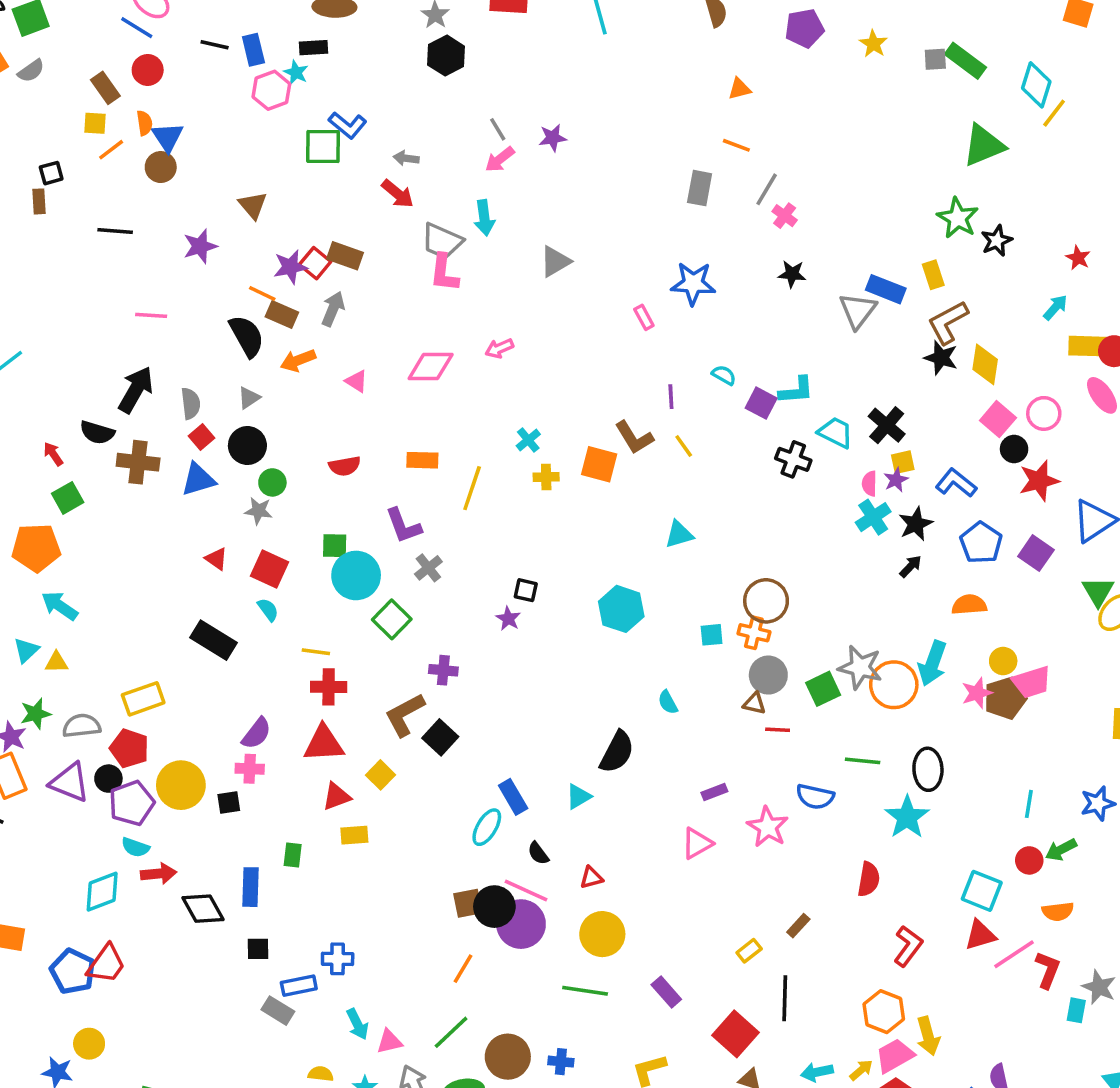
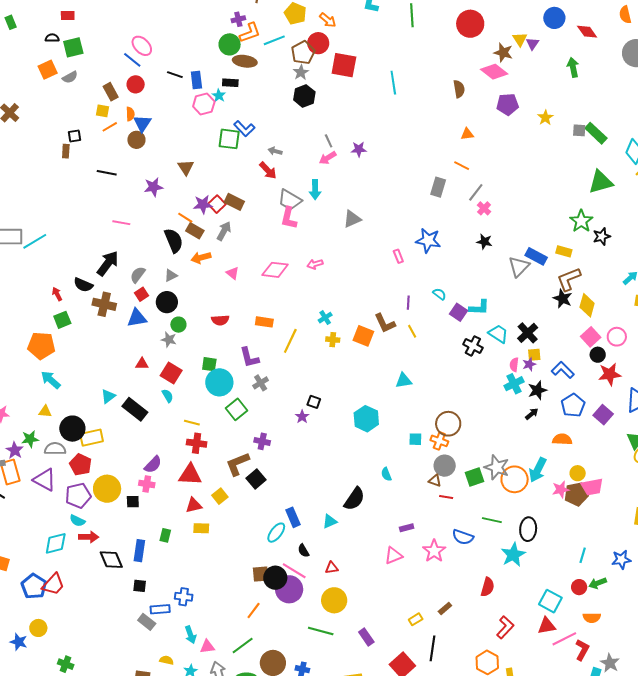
yellow rectangle: (933, 275) -> (564, 251), turned -63
gray semicircle: (191, 404) -> (138, 275), turned -144
red triangle: (216, 559) -> (142, 364), turned -40
cyan triangle: (26, 650) -> (108, 396), moved
black circle: (108, 779) -> (72, 429), moved, size x1.6

